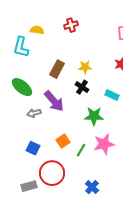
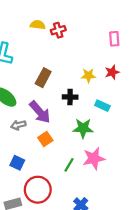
yellow semicircle: (37, 30) -> (38, 25), moved
yellow star: (85, 67) -> (88, 75), moved
black cross: (82, 87) -> (70, 97), turned -32
orange square: (63, 141) -> (45, 139), moved

